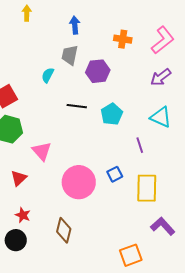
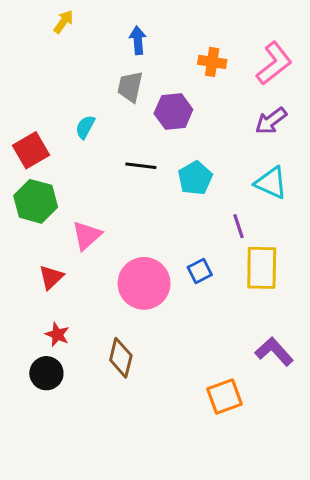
yellow arrow: (27, 13) -> (63, 22), turned 35
cyan semicircle: (48, 75) -> (85, 127), moved
pink triangle: (42, 151) -> (87, 235), turned 30
yellow rectangle: (147, 188) -> (262, 268), moved

